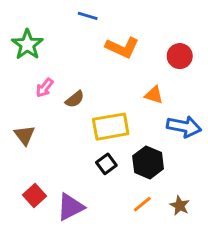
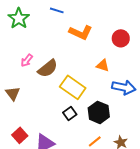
green star: (27, 45) -> (19, 18), moved
brown semicircle: (75, 99) -> (48, 68), size x1.5
yellow rectangle: (111, 127) -> (73, 87), turned 45

